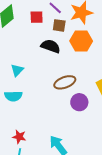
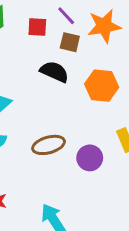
orange hexagon: (81, 41) -> (102, 86), moved
brown ellipse: (65, 82) -> (49, 145), moved

